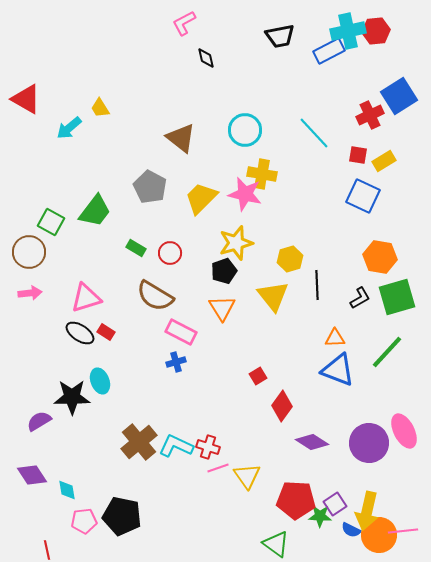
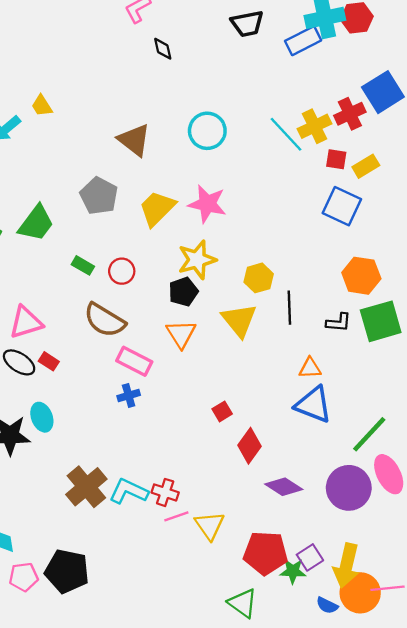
yellow cross: (262, 174) -> (315, 126), moved, turned -36
black L-shape: (360, 298) -> (338, 322), turned 35
green line: (387, 352) -> (369, 434), moved
blue semicircle: (351, 530) -> (327, 605), moved

